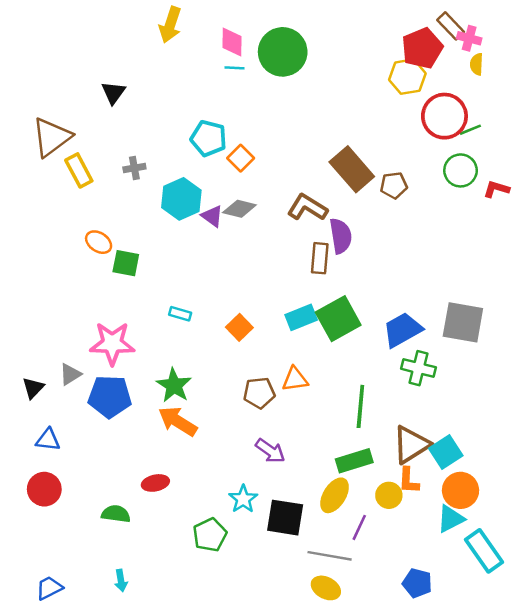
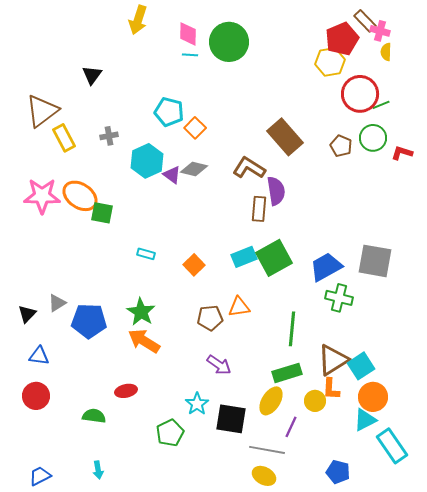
brown pentagon: (394, 185) -> (341, 146), moved, turned 30
orange ellipse: (99, 242) -> (80, 196), size x1.6
pink star: (112, 343) -> (42, 196), moved

